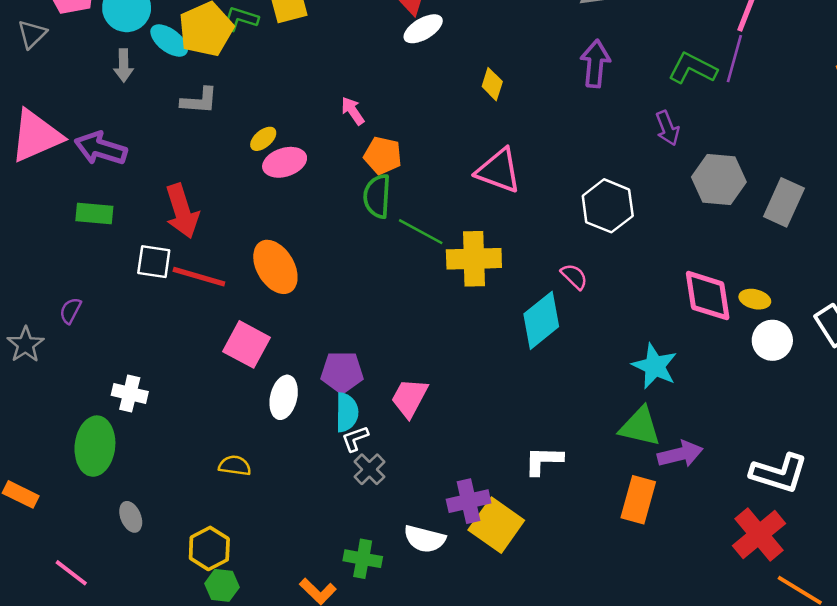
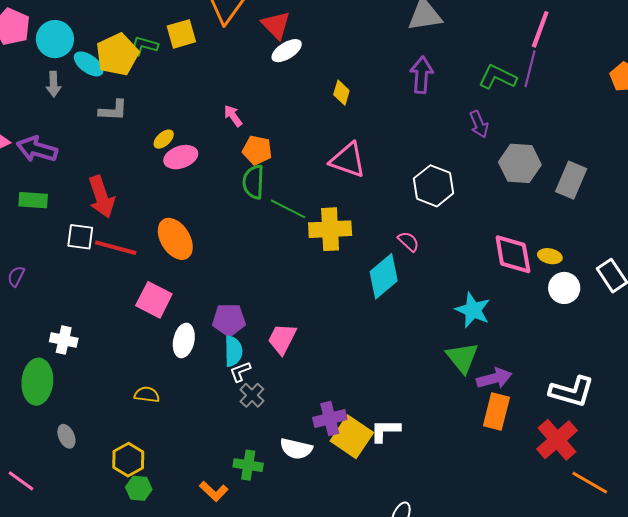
green triangle: (640, 427) -> (462, 358), turned 39
white L-shape: (544, 461) -> (385, 431), moved
orange rectangle: (638, 500) -> (496, 411), moved

